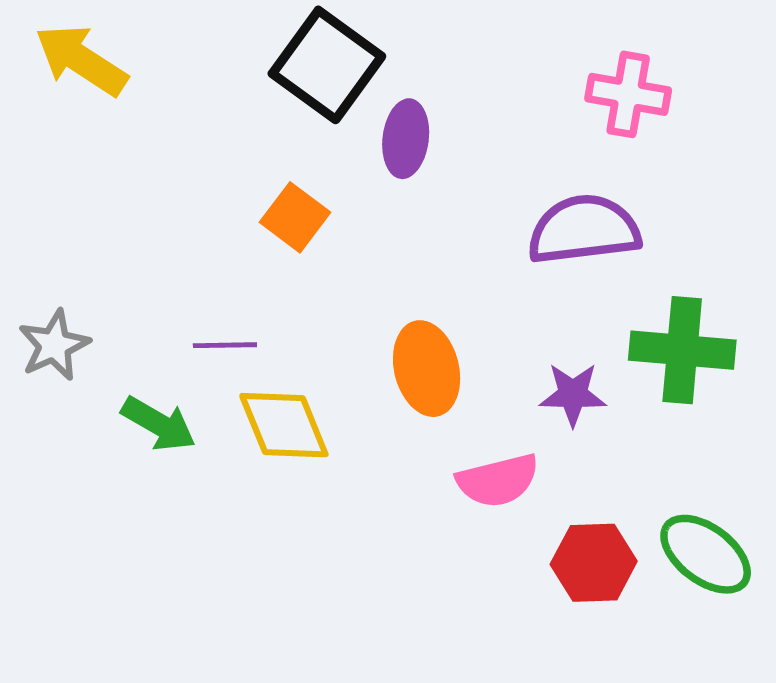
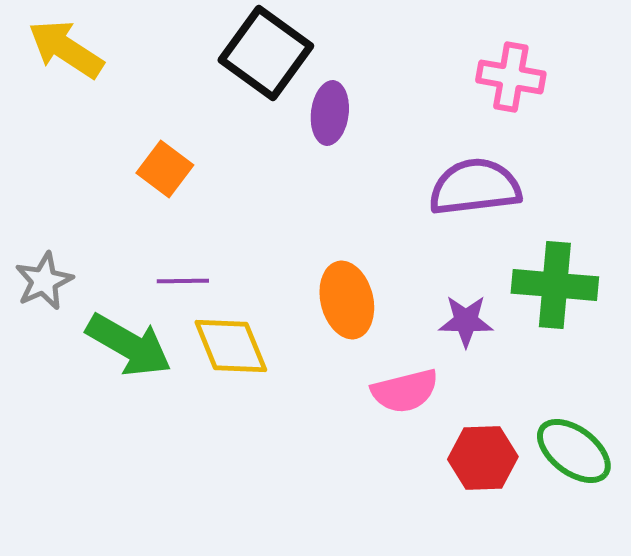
orange square: (295, 217) -> (165, 169), moved
green arrow: (159, 424) -> (129, 345), size x1.4

